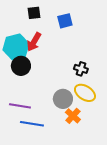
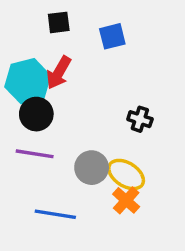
yellow ellipse: (85, 93) -> (126, 175), moved
gray circle: (63, 99) -> (92, 168), moved
purple line: (20, 106) -> (35, 154), moved

